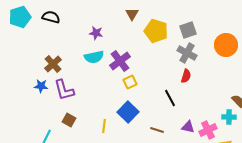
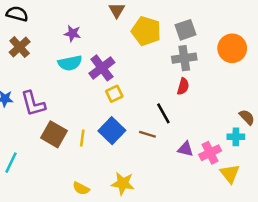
gray cross: (187, 53) -> (184, 58), turned -36
brown cross: (53, 64) -> (20, 47), moved
brown square: (69, 120) -> (54, 134), moved, size x1.5
yellow line: (104, 126) -> (82, 138), moved
brown line: (157, 130) -> (147, 134), moved

